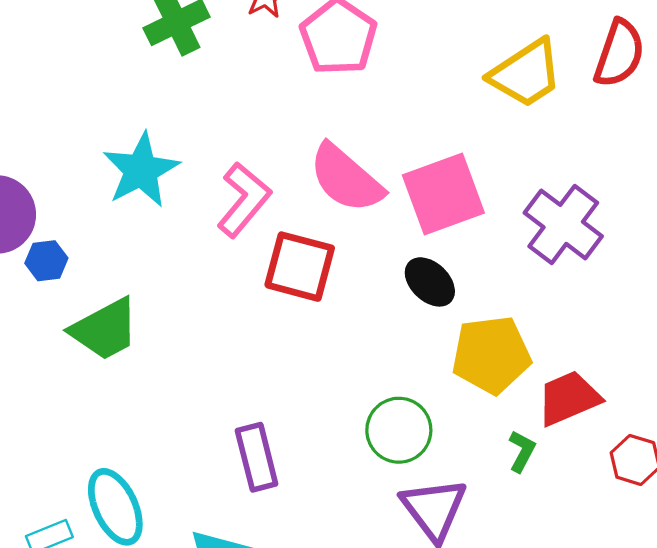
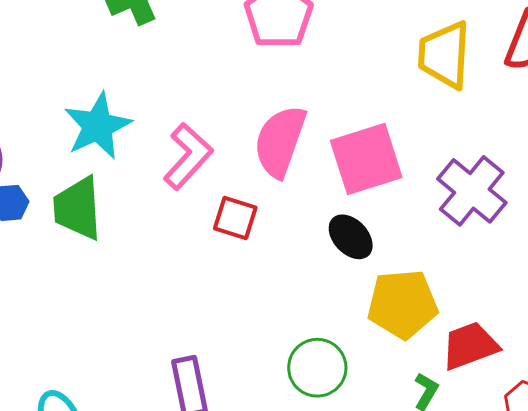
yellow trapezoid: (526, 74) -> (444, 55), turned 124
pink semicircle: (346, 178) -> (280, 141), turned 66
red square: (300, 267) -> (235, 218), size x0.7
green trapezoid: (105, 329) -> (78, 208), moved, turned 112

